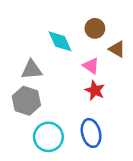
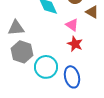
gray triangle: (32, 70) -> (16, 28), moved
cyan circle: (48, 137) -> (46, 67), moved

